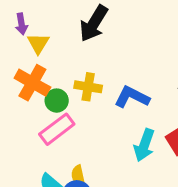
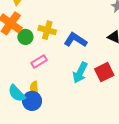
pink rectangle: (57, 129) -> (39, 61), moved, size x0.7

